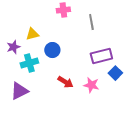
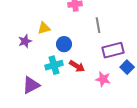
gray line: (91, 22) -> (98, 25), moved
cyan cross: (29, 63) -> (54, 65), moved
red arrow: (65, 82) -> (77, 66), moved

